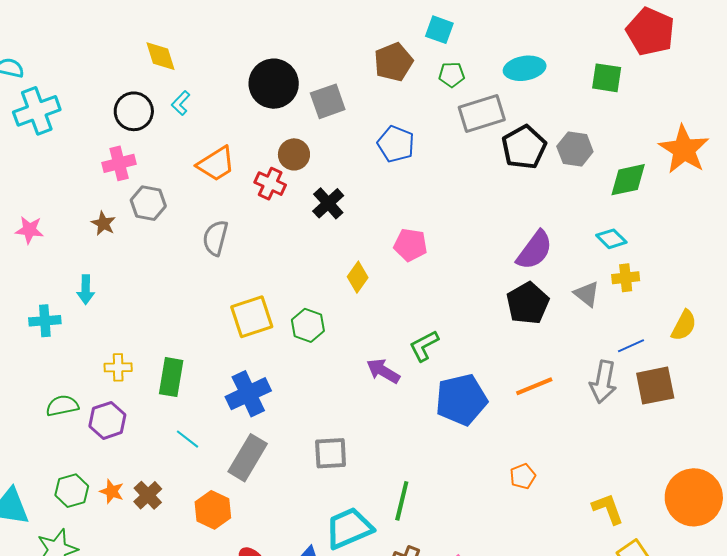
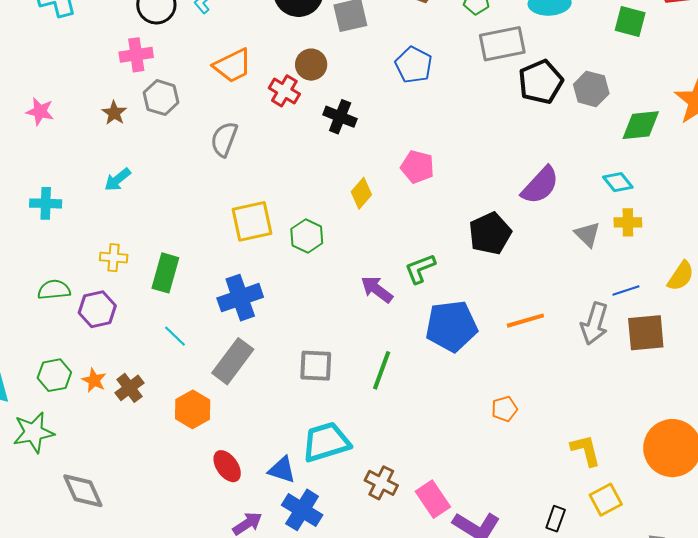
black cross: (328, 203) -> (340, 117), turned -32
cyan arrow: (86, 290) -> (117, 180), moved, turned 44
black pentagon: (528, 303) -> (490, 233), moved
green line: (402, 501) -> (382, 370), moved

